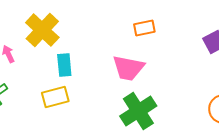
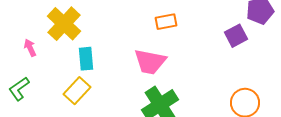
yellow rectangle: (55, 97) -> (77, 91), turned -32

